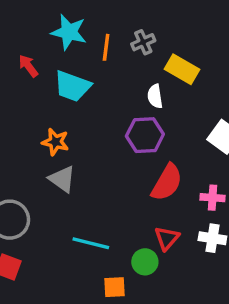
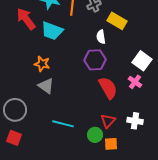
red arrow: (28, 66) -> (26, 19), size x1.6
red semicircle: (167, 182) -> (108, 88), turned -60
pink cross: (212, 198) -> (135, 82), moved, turned 32
orange square: (114, 287) -> (111, 144), moved

